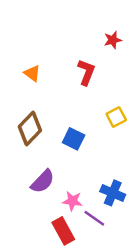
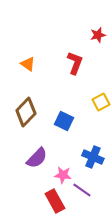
blue cross: (113, 193) -> (93, 157), moved

